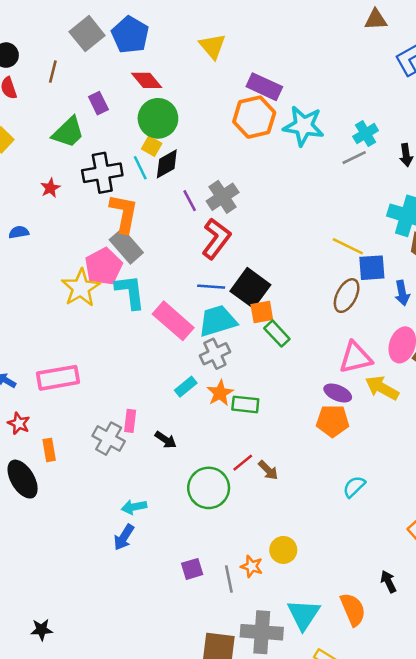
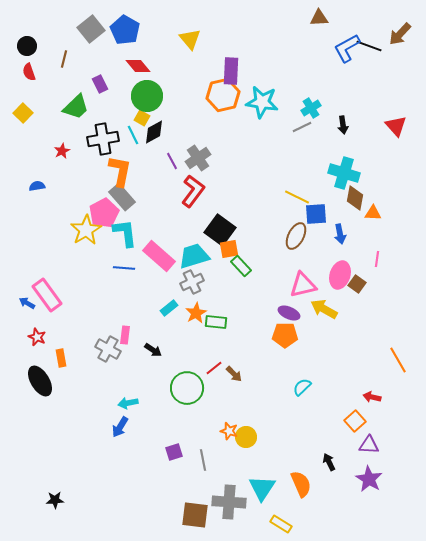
purple rectangle: (264, 87) -> (231, 71), turned 68
blue line: (211, 287) -> (124, 268), moved
pink rectangle: (58, 378) -> (47, 295), moved, turned 64
orange star: (252, 566) -> (229, 431), moved

